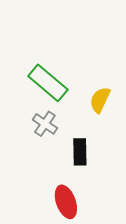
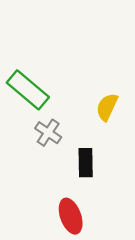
green rectangle: (48, 83) -> (28, 90), moved

